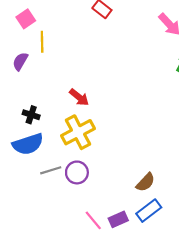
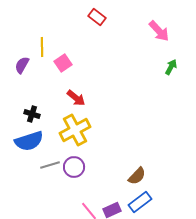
pink square: (26, 19) -> (63, 63), moved

